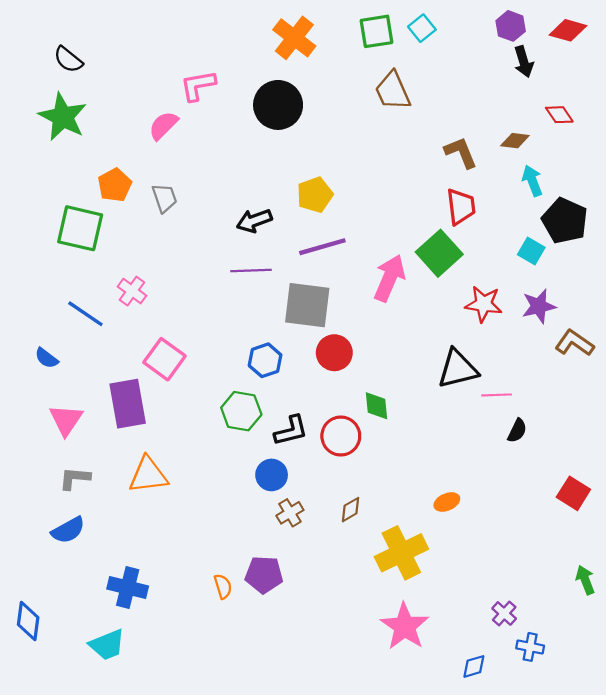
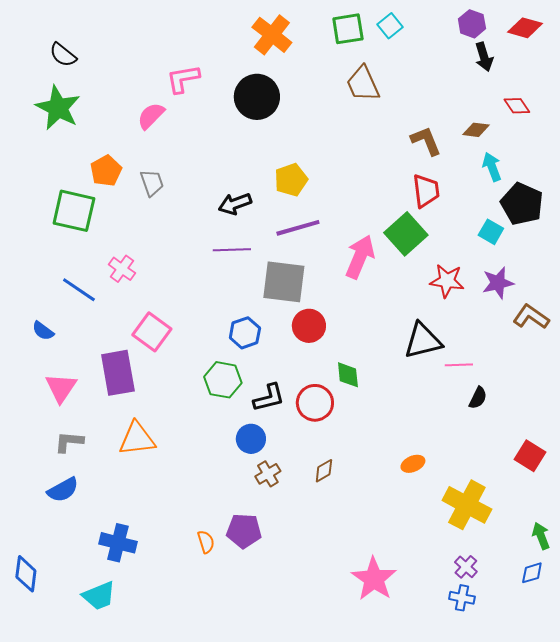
yellow cross: (401, 553) -> (467, 505), moved, turned -36
blue cross: (530, 647) -> (462, 598), moved
blue diamond: (474, 666) -> (532, 573), moved

